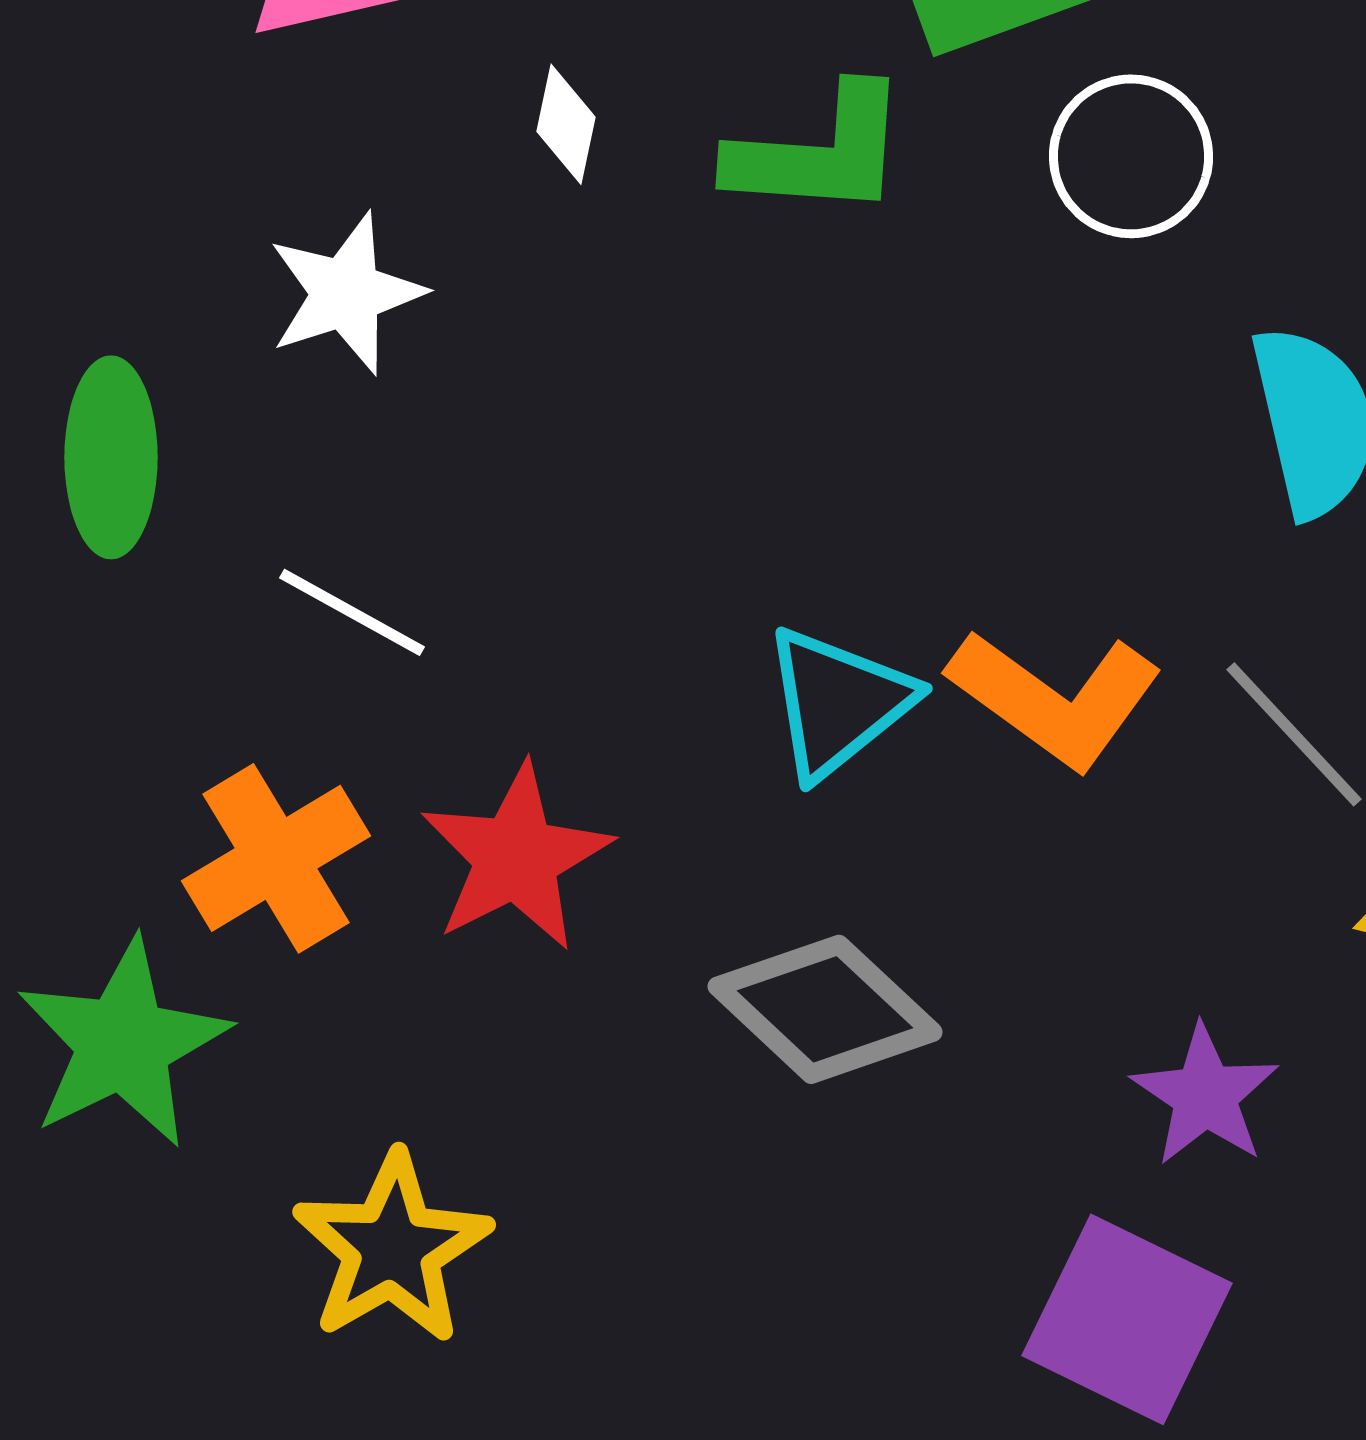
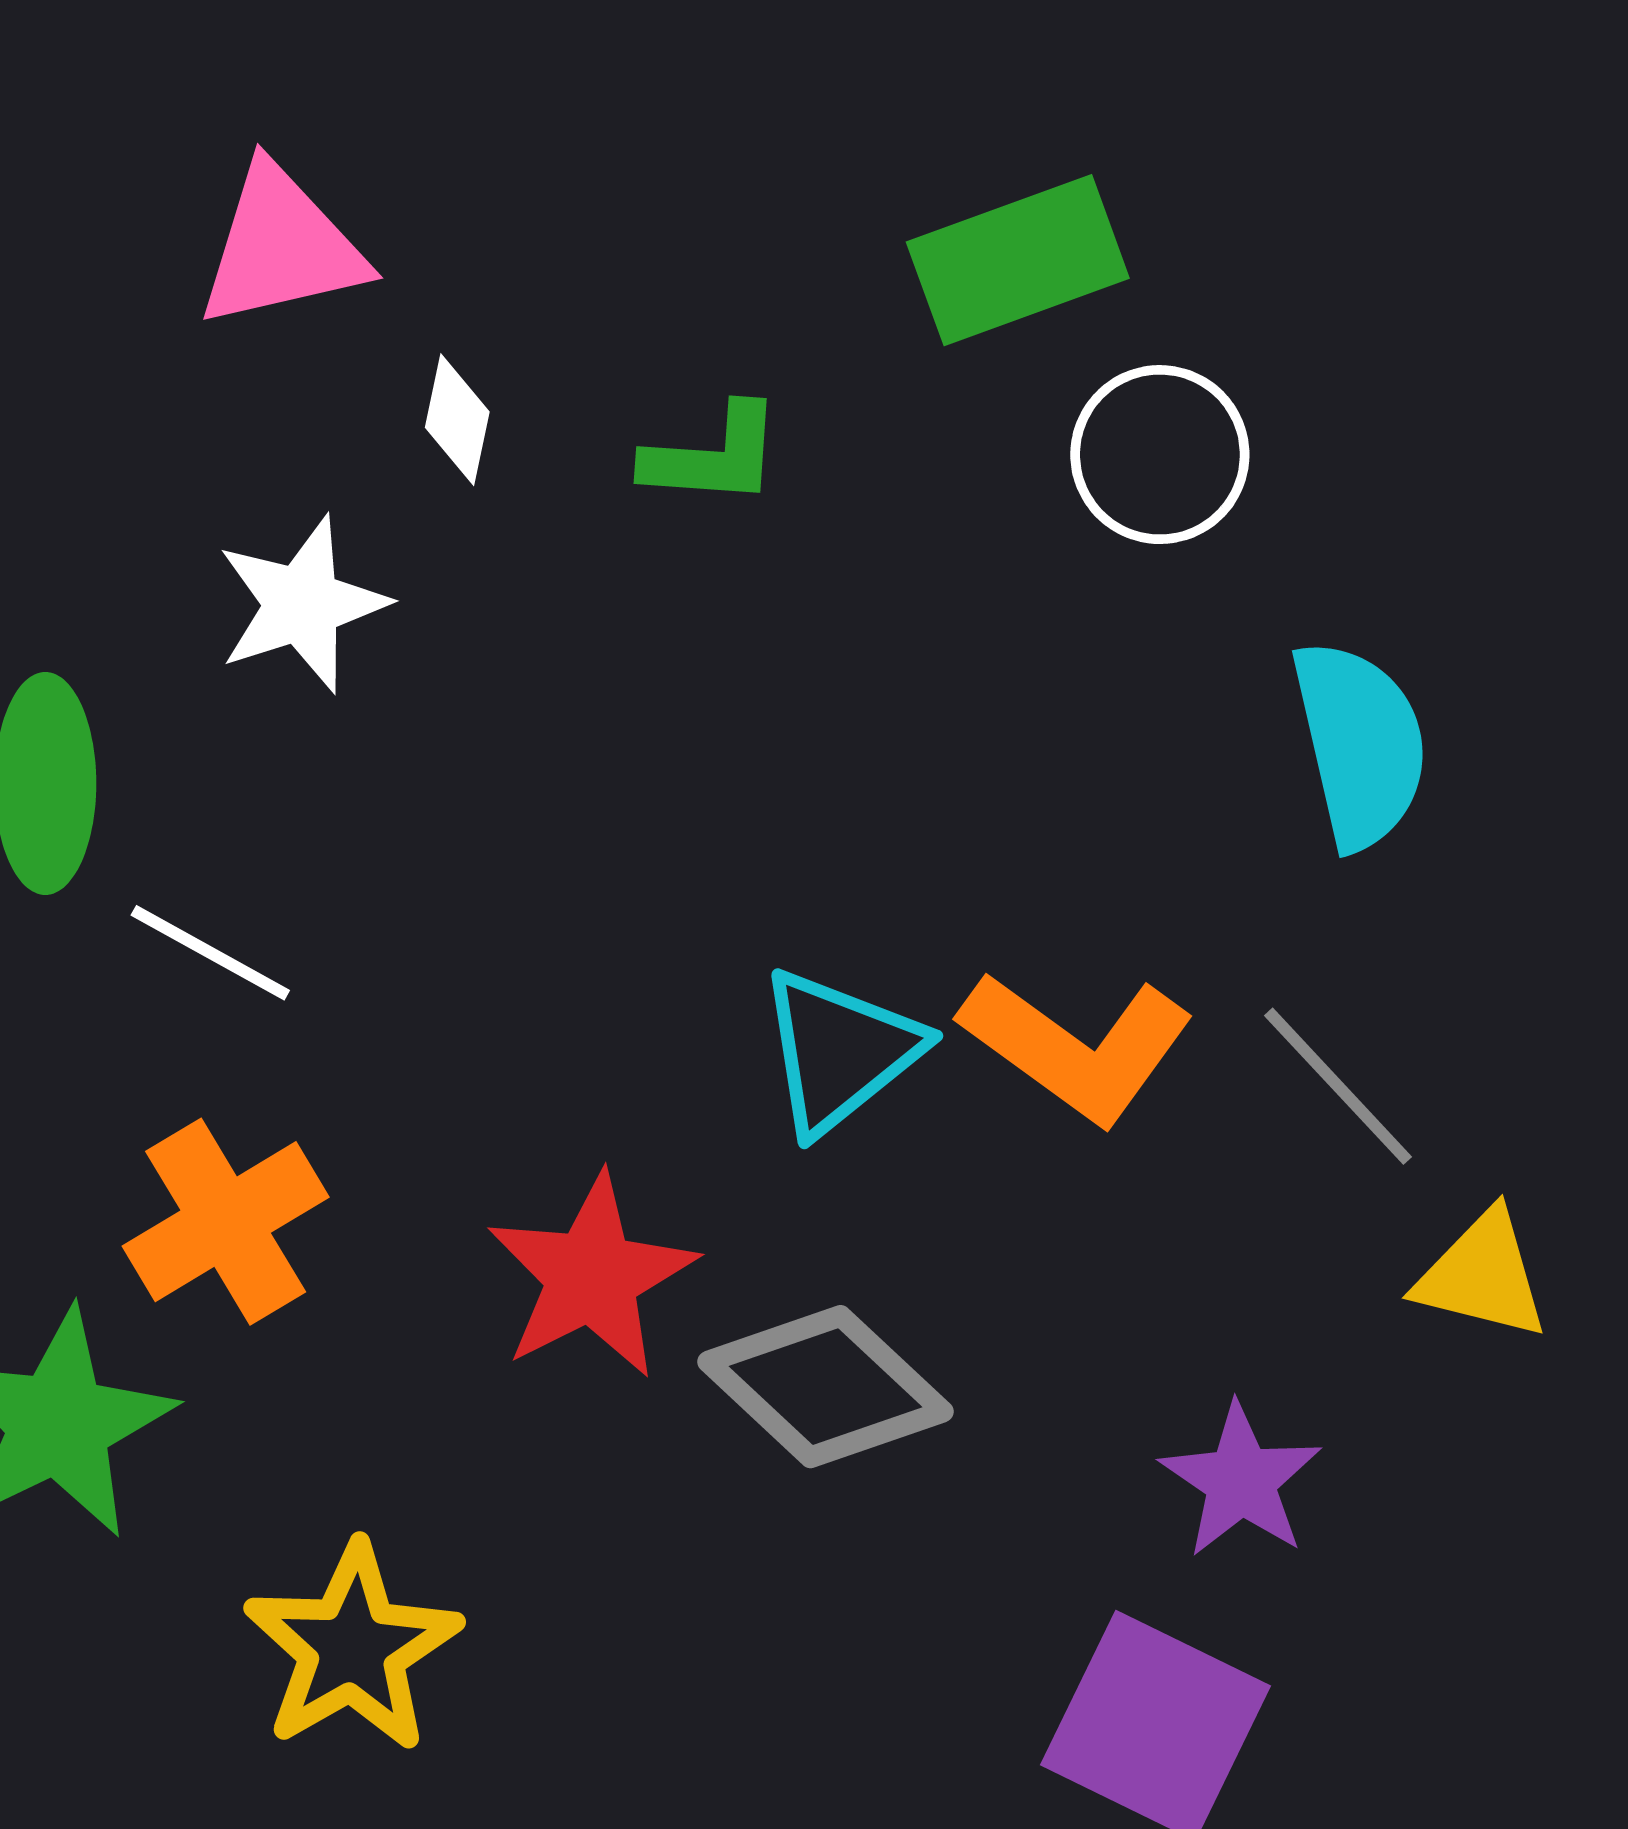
white diamond: (566, 124) -> (457, 420), moved
green L-shape: (819, 152) -> (713, 456), moved, size x0.7
white line: (352, 612) -> (210, 953), moved
red star: (516, 857) -> (592, 1276), moved

